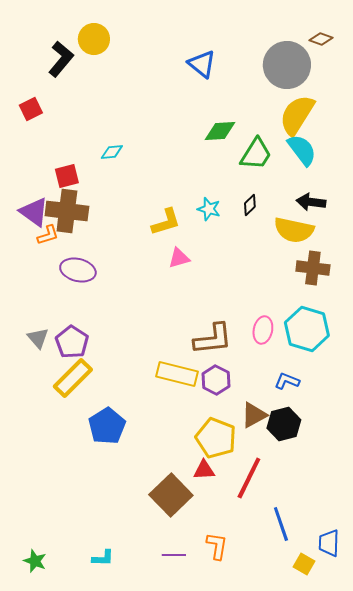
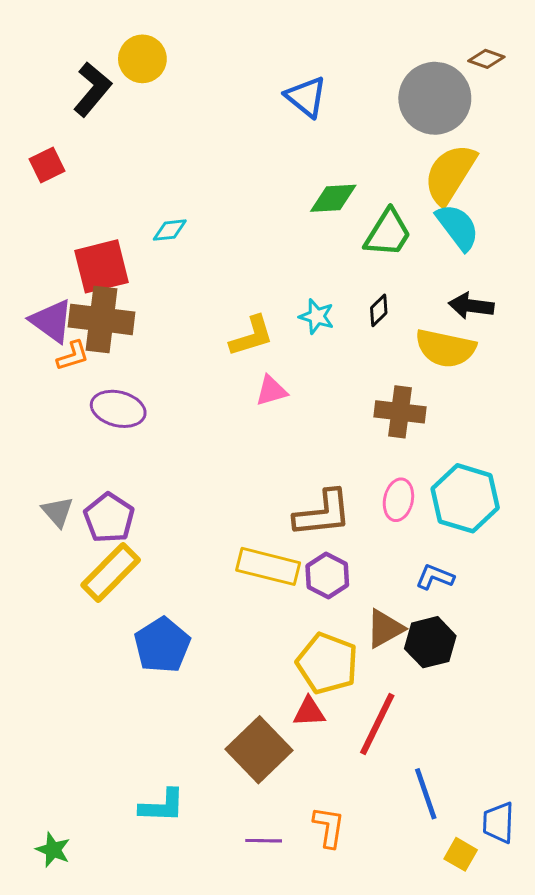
red square: (67, 176) -> (102, 266), size x1.5
brown cross: (313, 268) -> (400, 412), moved
cyan L-shape: (103, 558) -> (162, 806), moved, size x1.4

